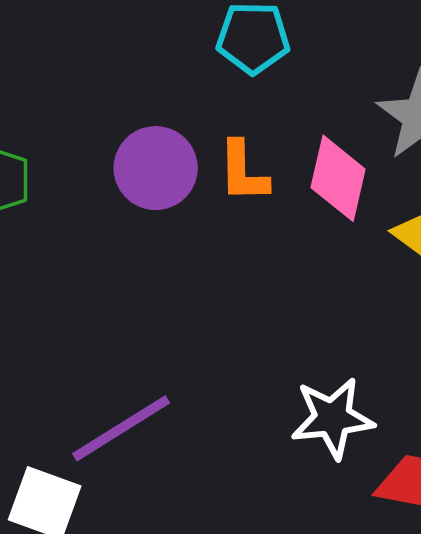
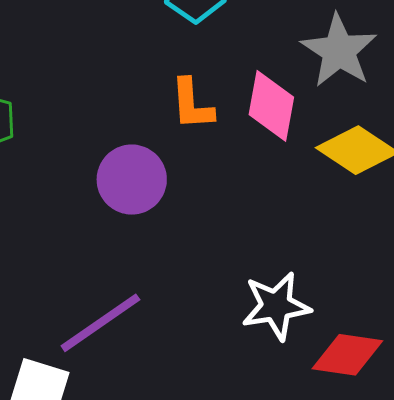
purple circle: (156, 168) -> (132, 180), moved

